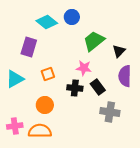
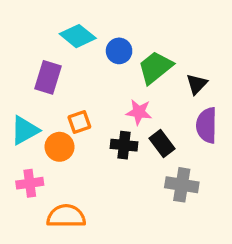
blue circle: (72, 17) -> (119, 51), moved
orange circle: (45, 105) -> (60, 147), moved
pink cross: (15, 126) -> (30, 183), moved

